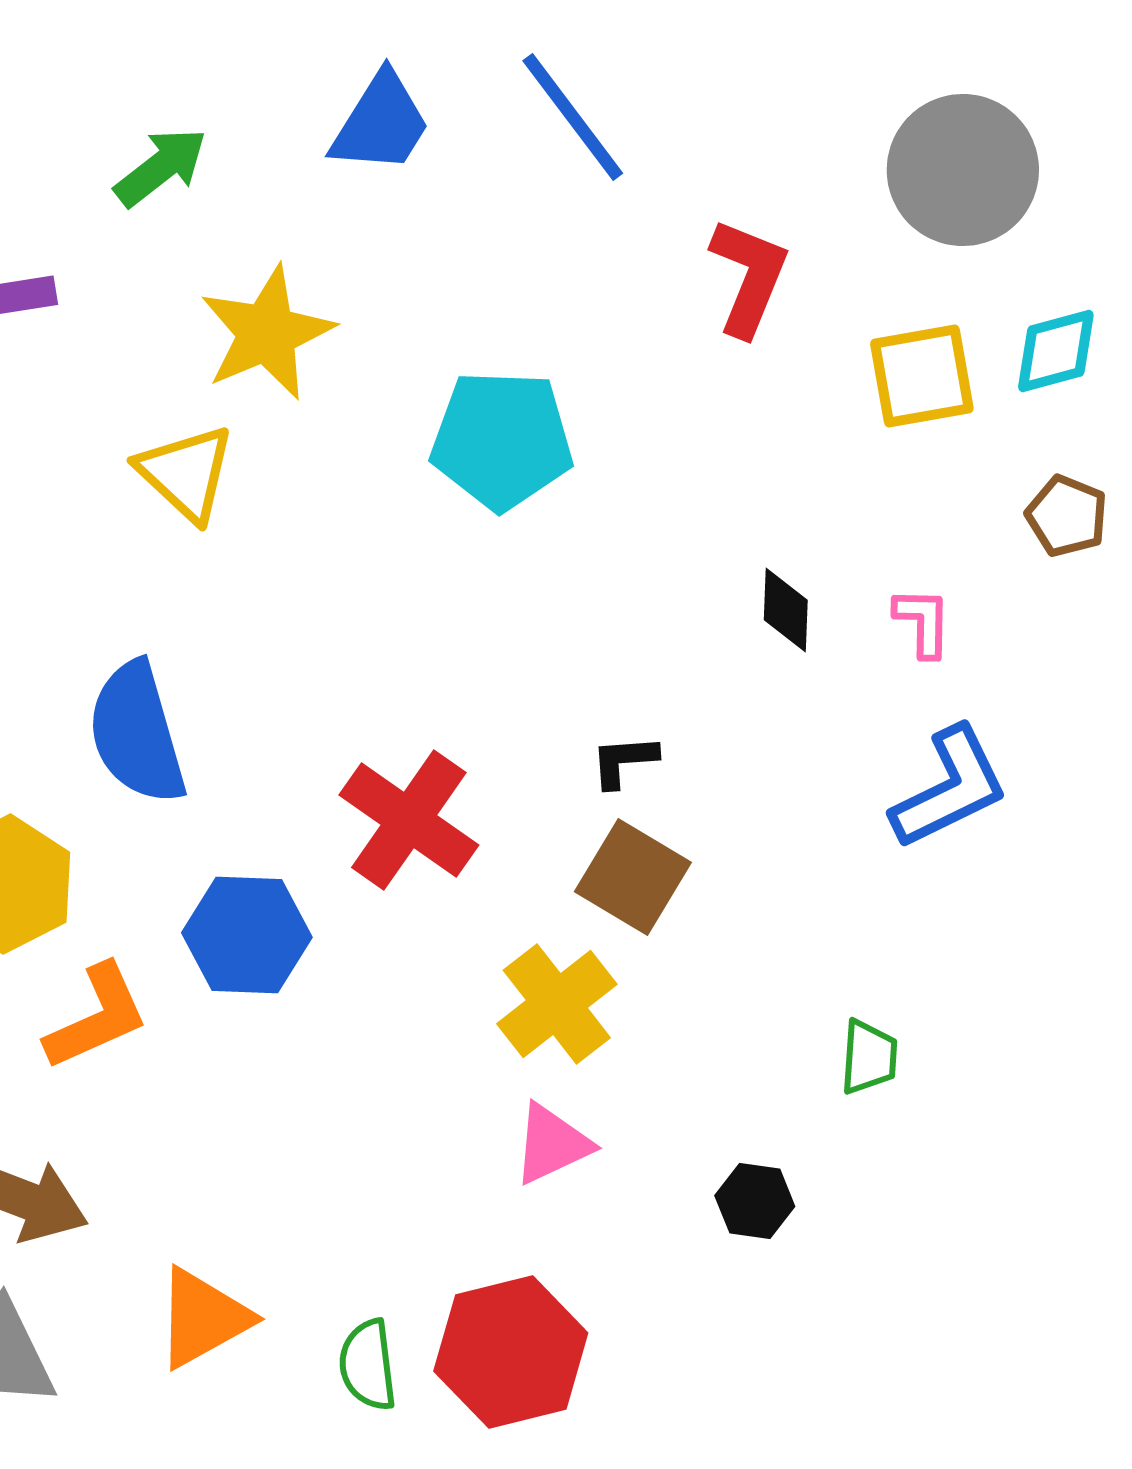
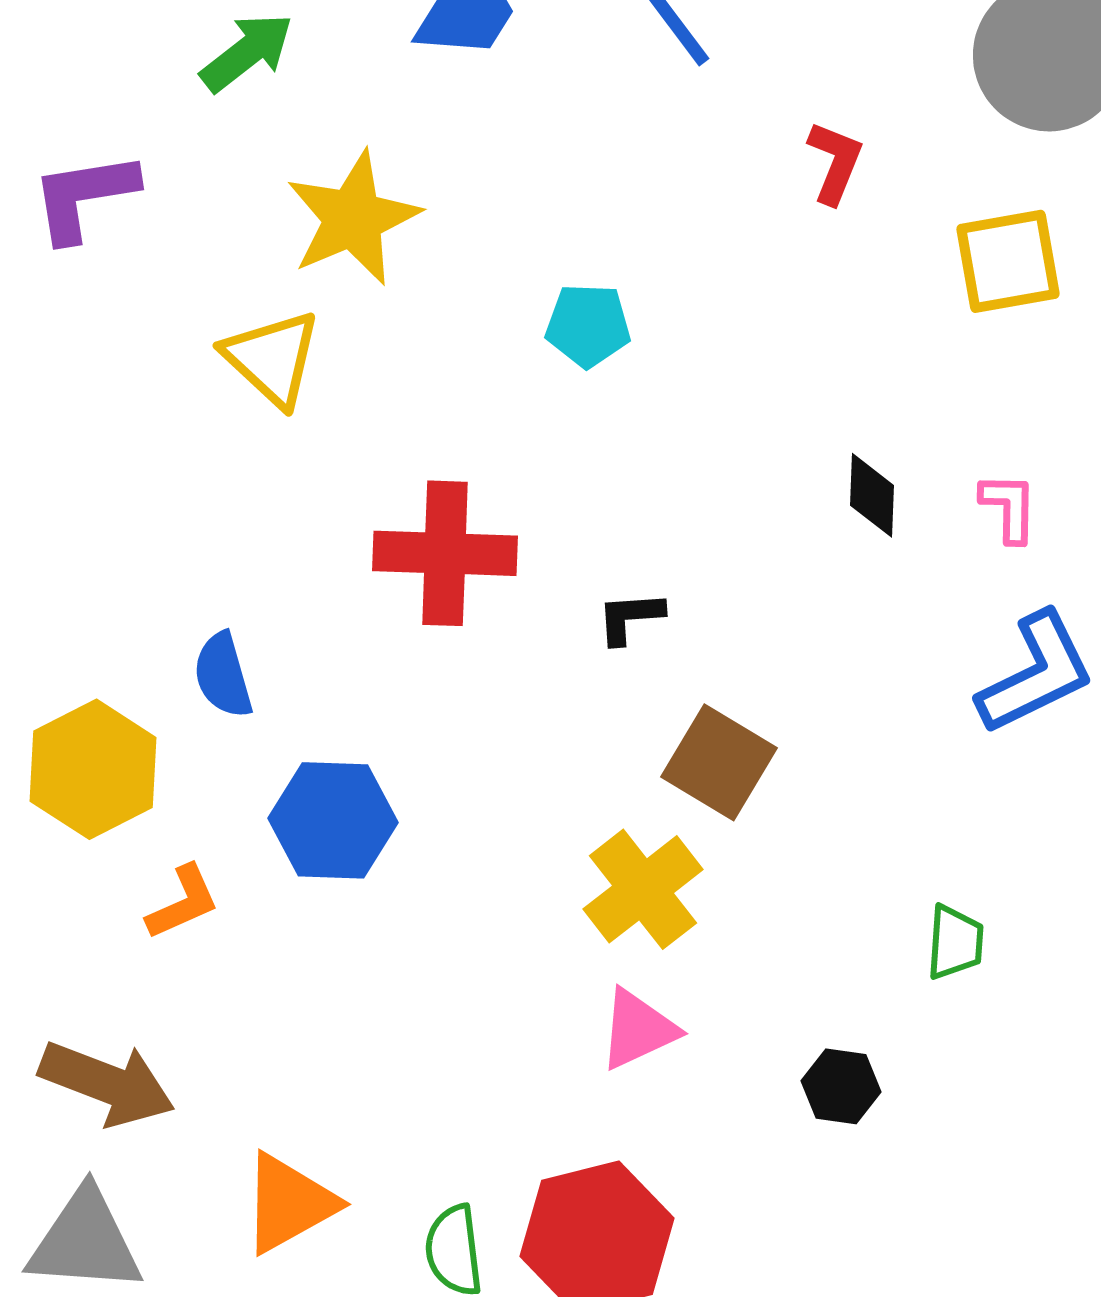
red L-shape: (749, 277) -> (835, 162), size x0.7
cyan pentagon: (502, 440) -> (588, 325), size x0.6
blue semicircle: (137, 733) -> (223, 675), moved, size x0.6
black L-shape: (624, 761) -> (630, 617), moved
red cross: (409, 820) -> (445, 553), moved, turned -33
orange L-shape: (97, 1017) -> (183, 902), size x0.7

